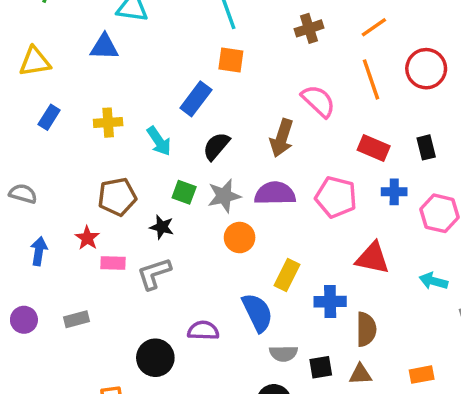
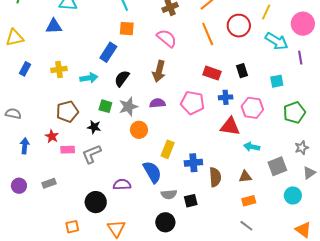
pink semicircle: (318, 101) -> (167, 38), moved
cyan arrow: (159, 141) -> (89, 78), turned -60
purple semicircle: (275, 193) -> (157, 103), size x0.7
red triangle: (372, 258) -> (230, 126), moved
brown triangle: (360, 374) -> (245, 177), moved

